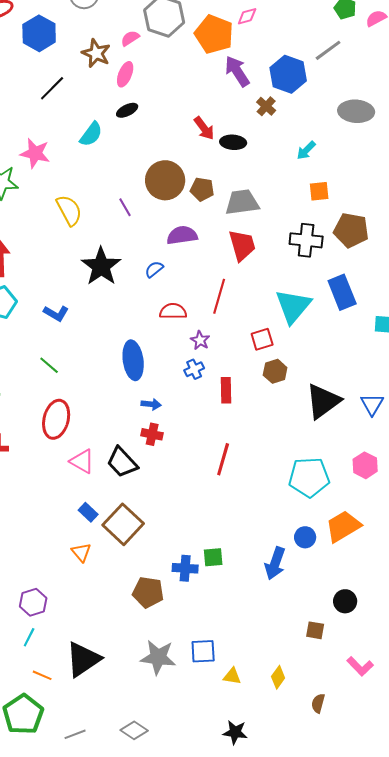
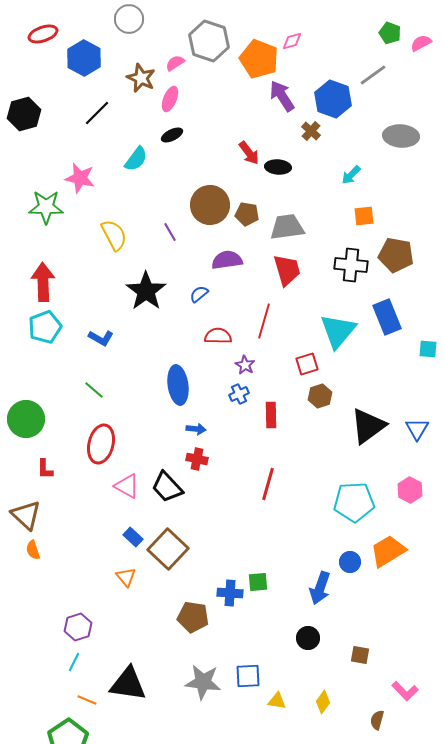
black circle: (345, 601) -> (308, 638), moved
black triangle: (83, 659) -> (128, 684), turned 42
brown semicircle: (318, 703) -> (377, 720), moved

